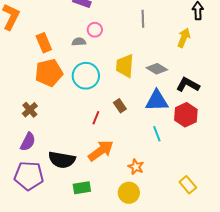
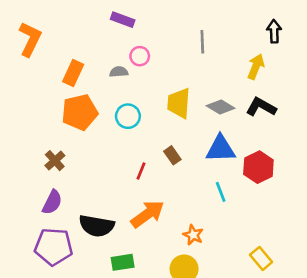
orange rectangle: (44, 43) -> (73, 73), turned 48
cyan circle: (86, 76) -> (128, 116), size x0.7
black L-shape: (188, 85) -> (261, 107), moved

